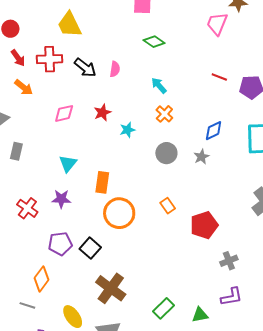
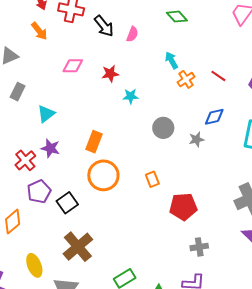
red line: (219, 77) -> (218, 76), moved
orange cross: (164, 114) -> (186, 79), moved
cyan triangle: (68, 163) -> (46, 114), moved
red cross: (27, 208) -> (25, 160), moved
purple pentagon: (60, 244) -> (39, 192), turned -30

